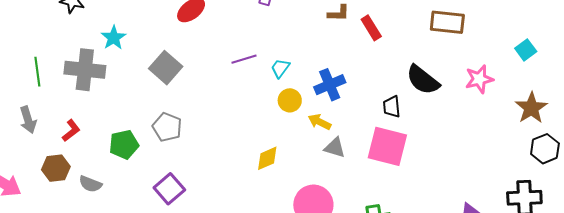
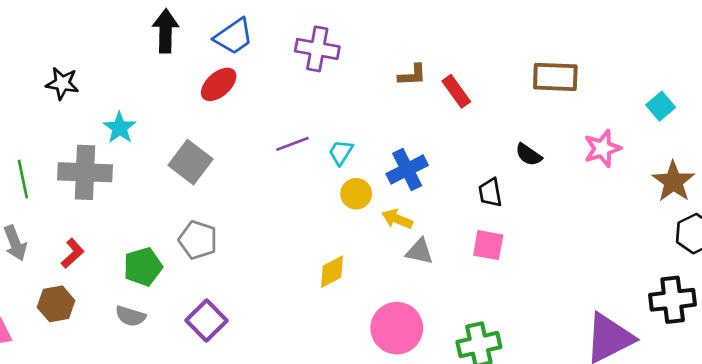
black semicircle: (423, 80) -> (529, 155), size x0.6
pink square: (387, 146) -> (488, 245), size x0.6
gray semicircle: (90, 184) -> (130, 316), moved

